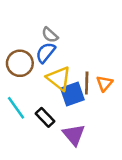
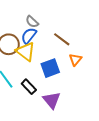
yellow triangle: (59, 78) -> (26, 52), moved
brown line: (87, 83) -> (62, 39), moved, turned -54

